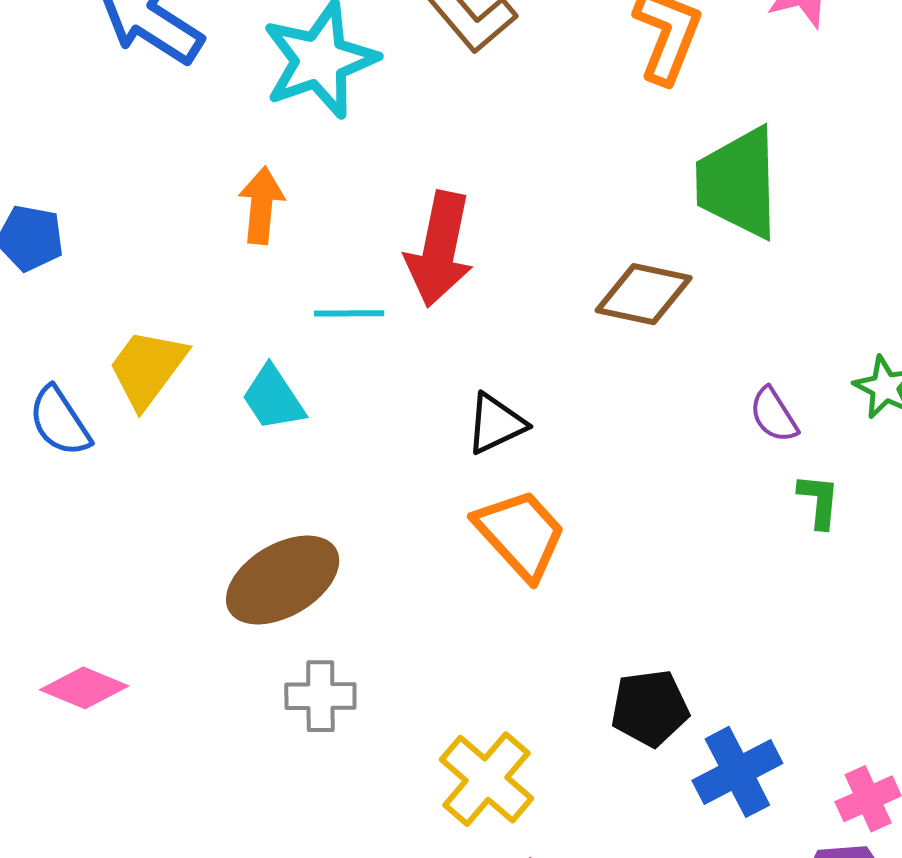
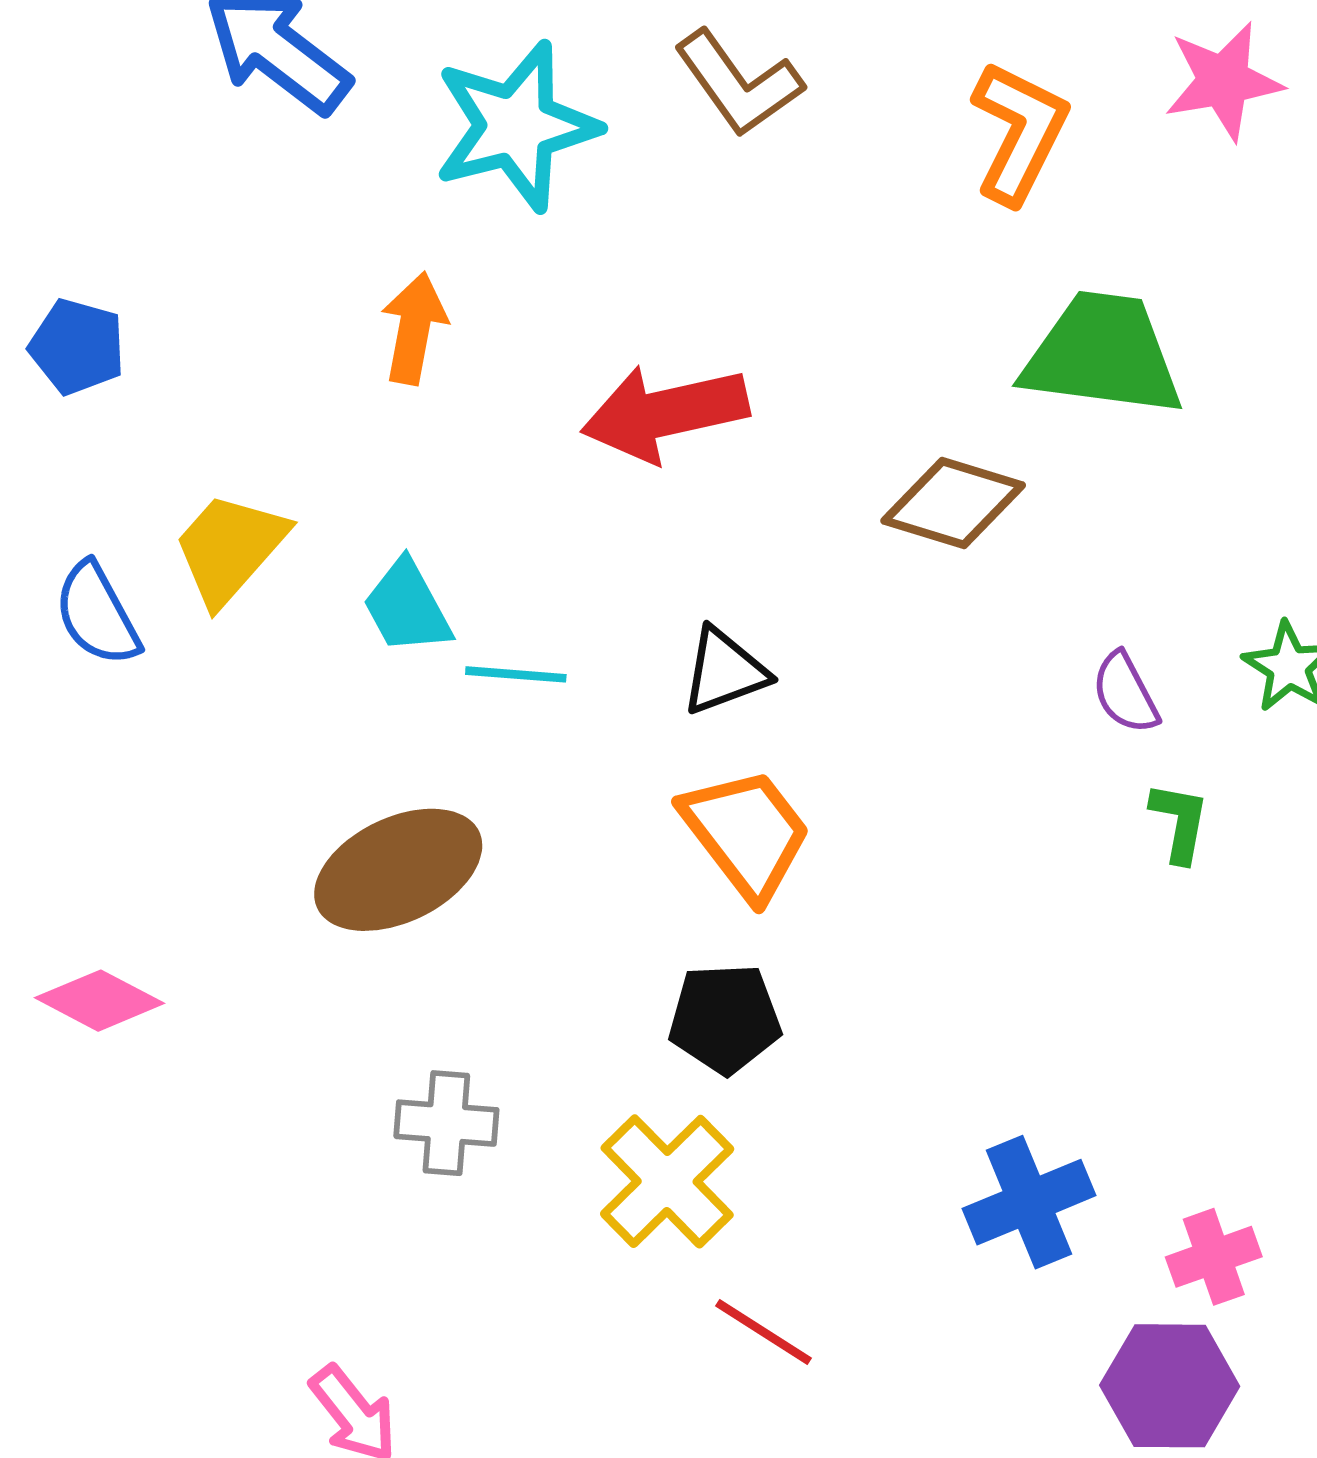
green trapezoid: (738, 183) -> (1103, 354), turned 94
red arrow: (440, 249) -> (665, 413), turned 61
cyan line: (349, 313) -> (516, 674), moved
gray cross: (320, 696) -> (446, 1123), moved
black pentagon: (650, 708) -> (725, 1019), moved

